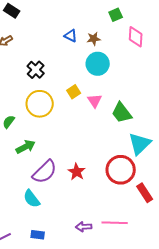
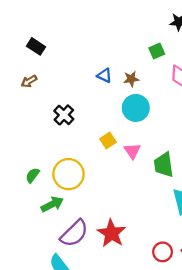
yellow circle: (40, 104) -> (68, 174), moved
green trapezoid: (122, 113) -> (164, 165), turned 30
red circle: (121, 170) -> (163, 252), moved, size x0.6
red star: (77, 172) -> (111, 233), size x1.4

